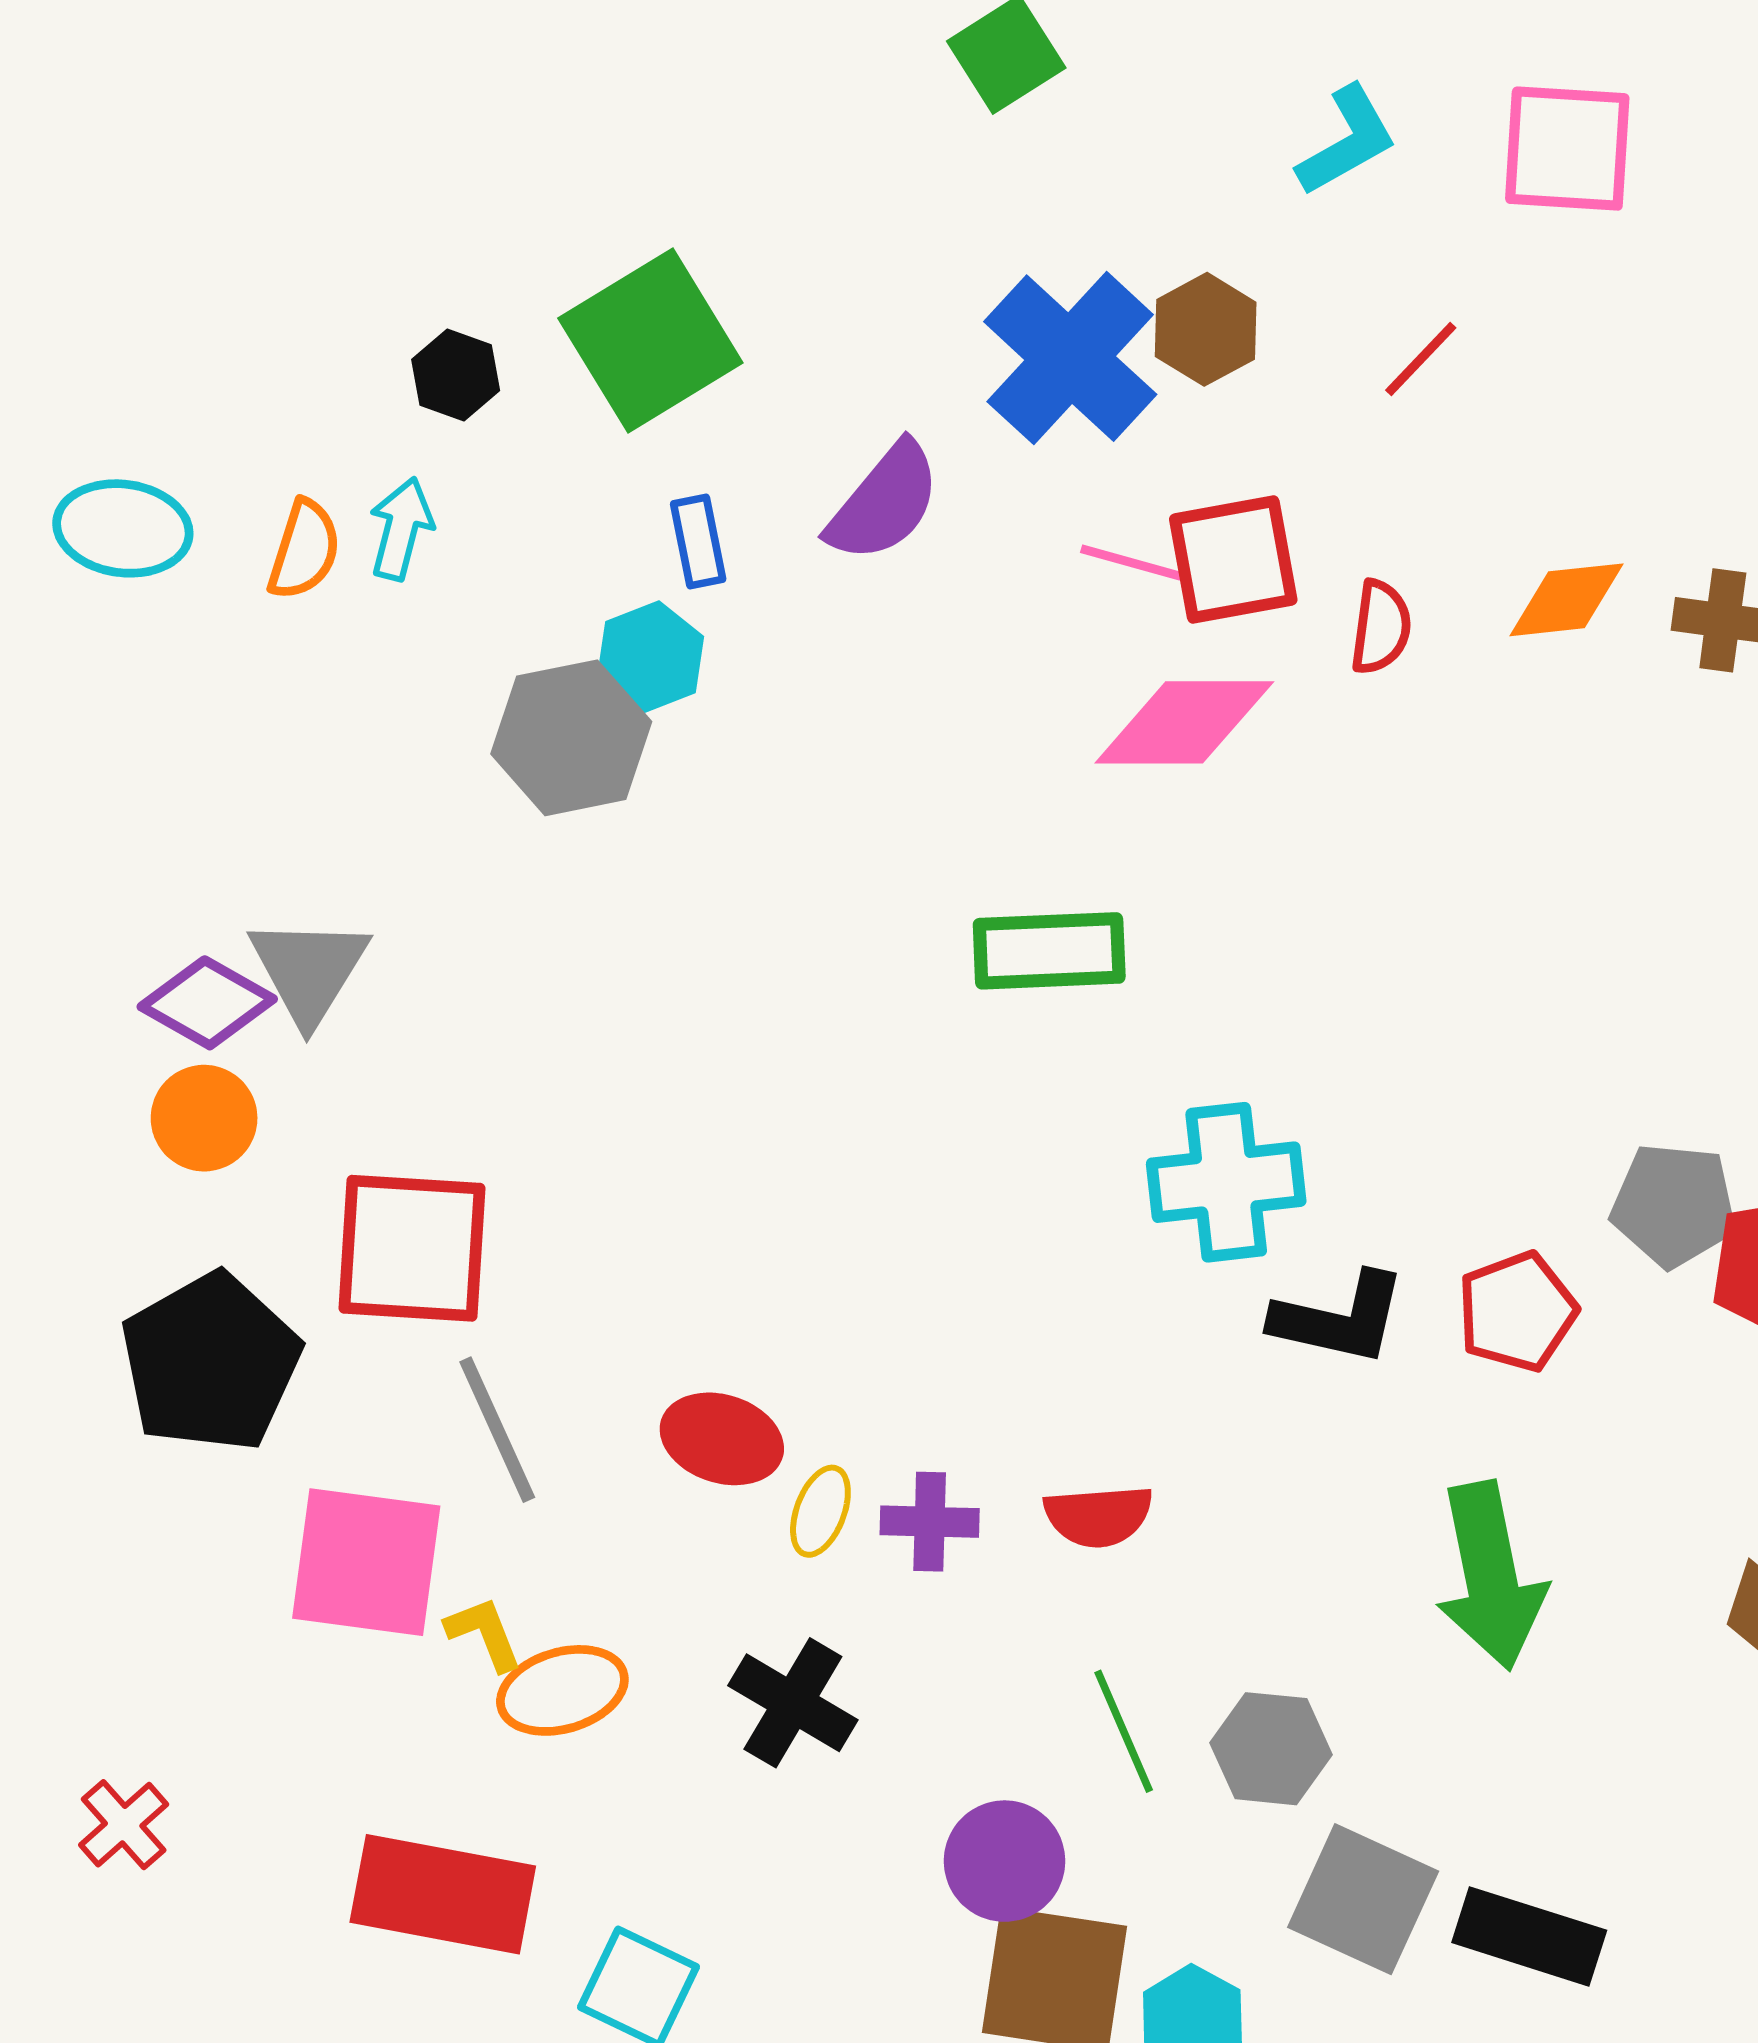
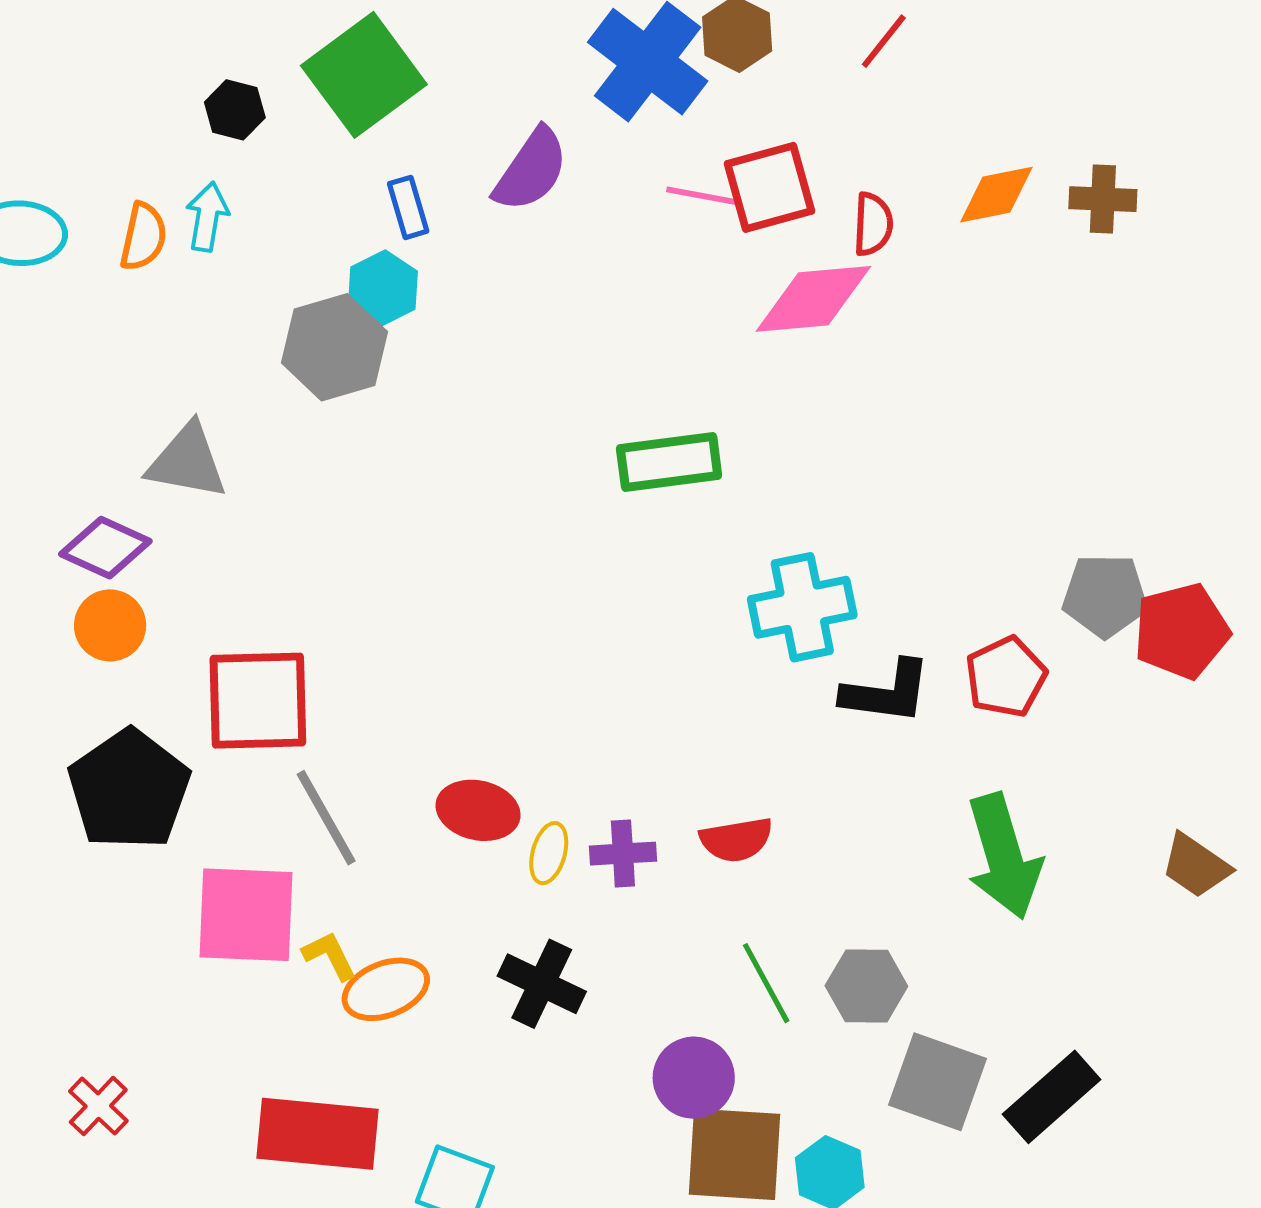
pink diamond: (1184, 722) -> (813, 299), moved
gray triangle: (309, 970) -> (187, 461), moved, turned -46
black rectangle: (1529, 1936) -> (1052, 1097), turned -54

